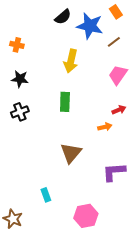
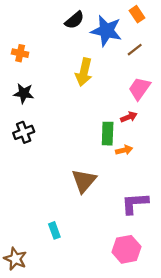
green rectangle: (65, 102) -> (108, 134), moved
red arrow: (119, 110) -> (129, 117), moved
pink hexagon: (86, 216) -> (126, 249), moved

